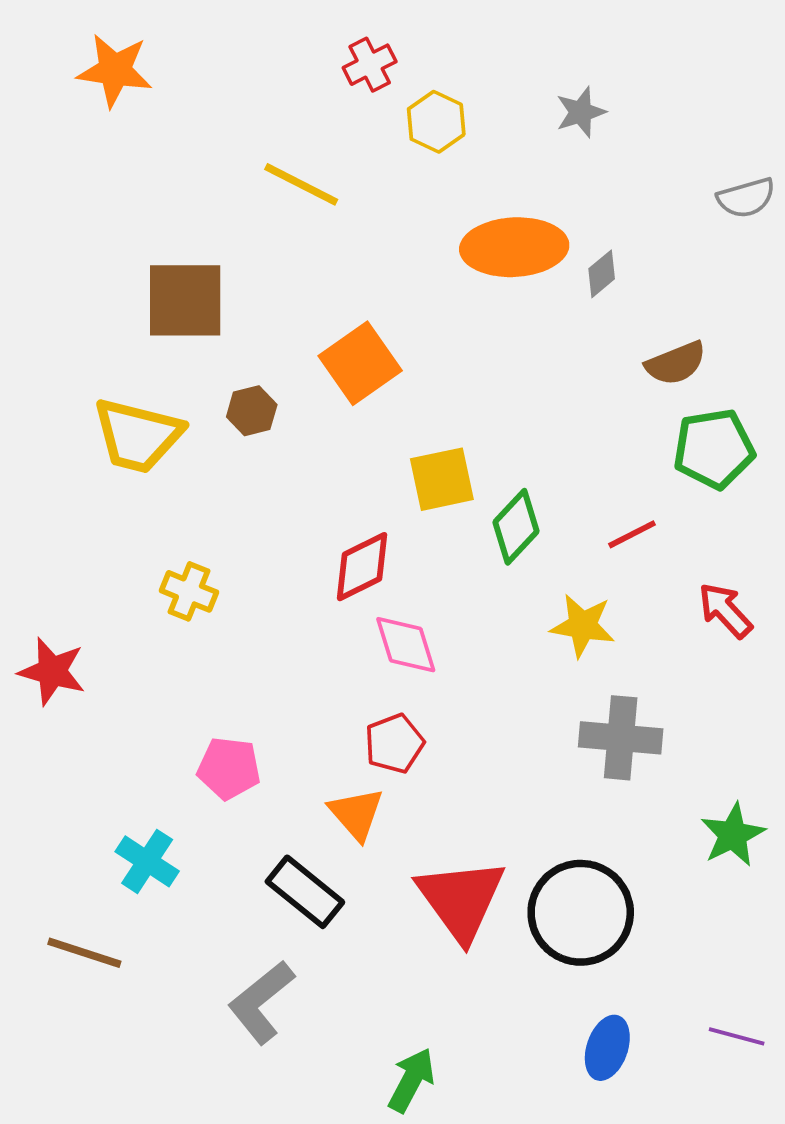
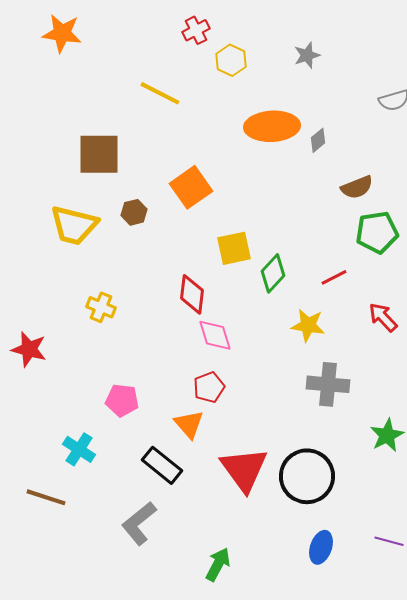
red diamond: (362, 567) -> (192, 294), turned -57

